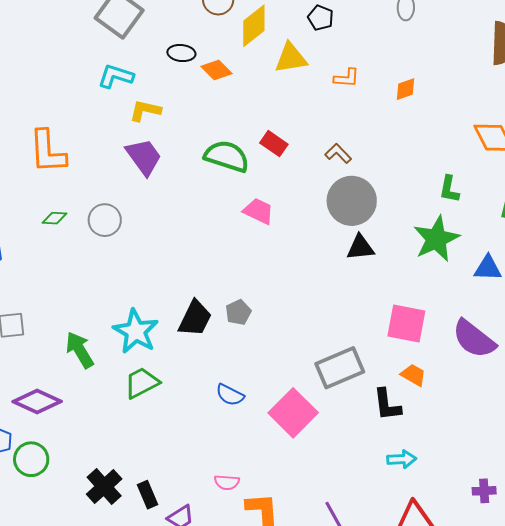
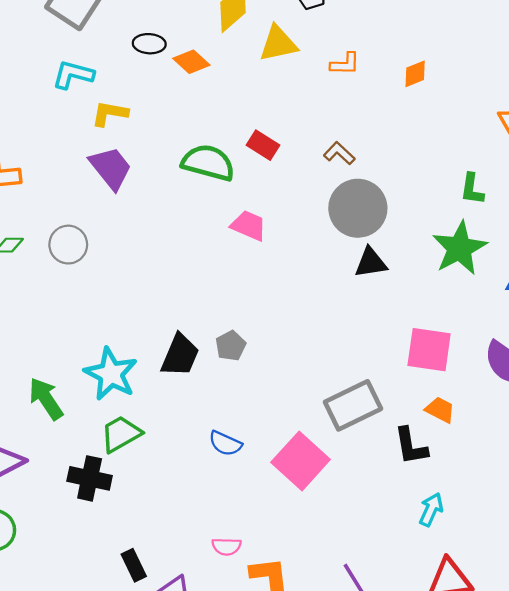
cyan arrow: (402, 459) -> (431, 509), turned -60
black cross: (104, 487) -> (90, 478), moved, turned -33

